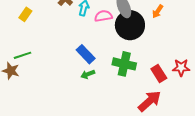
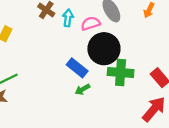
black circle: (130, 25) -> (104, 49), moved

